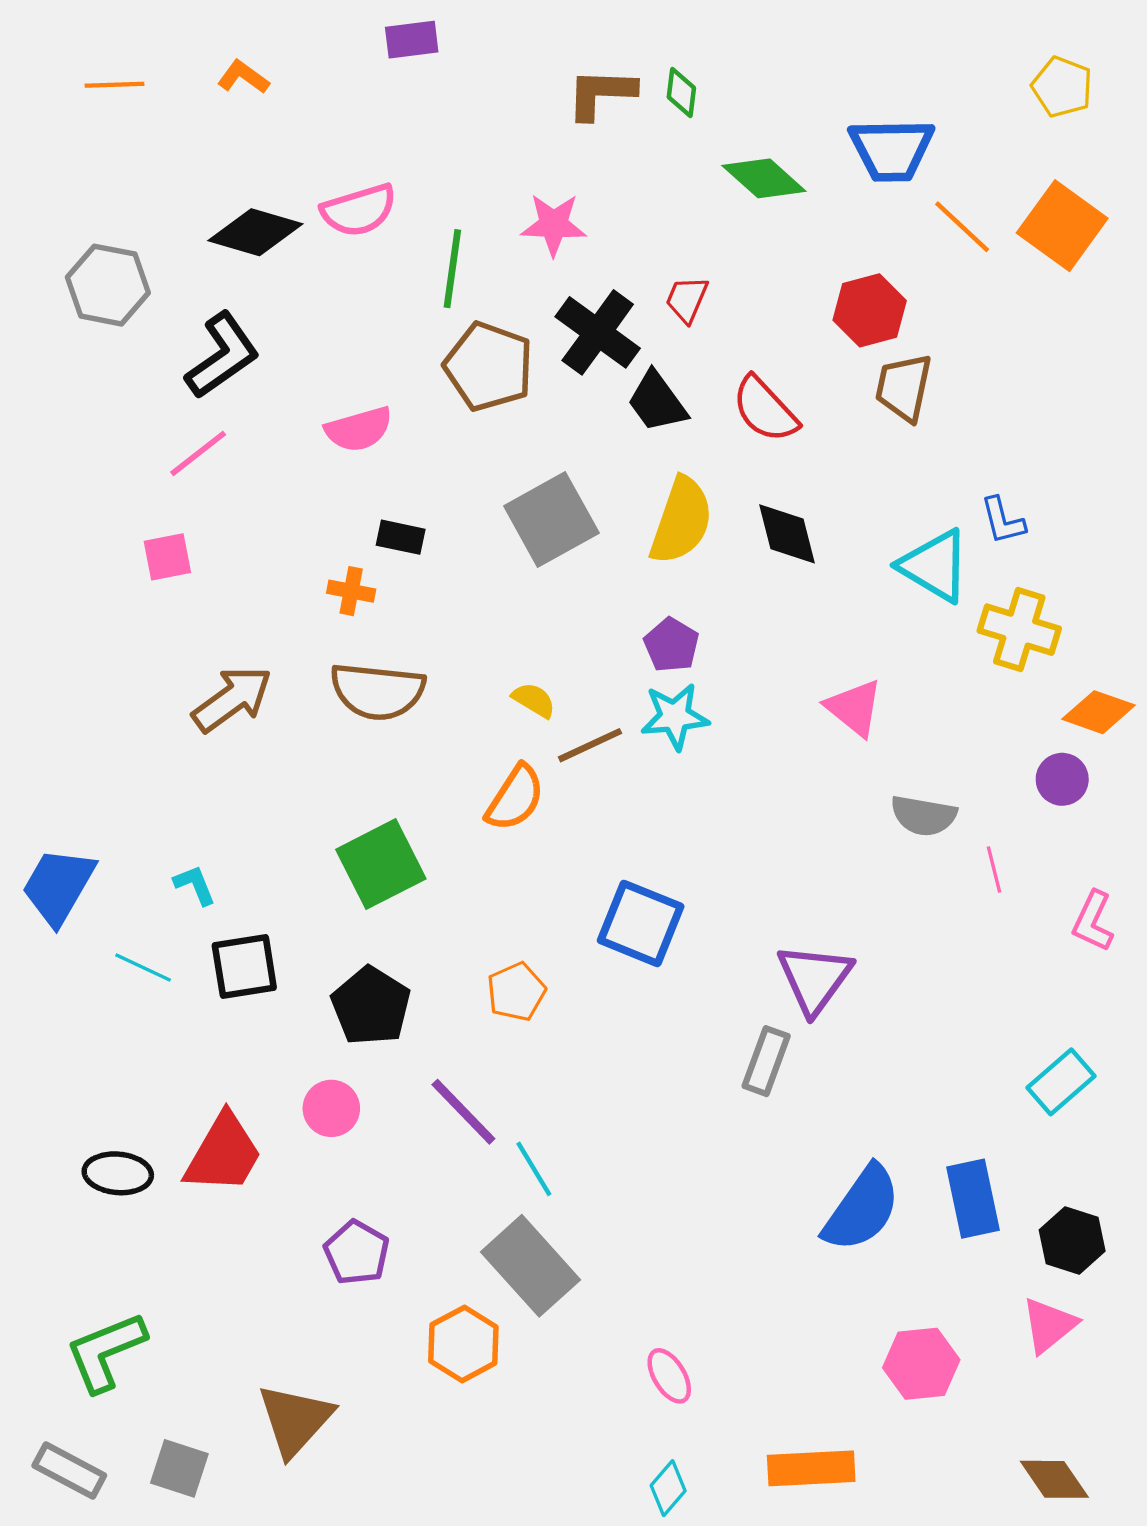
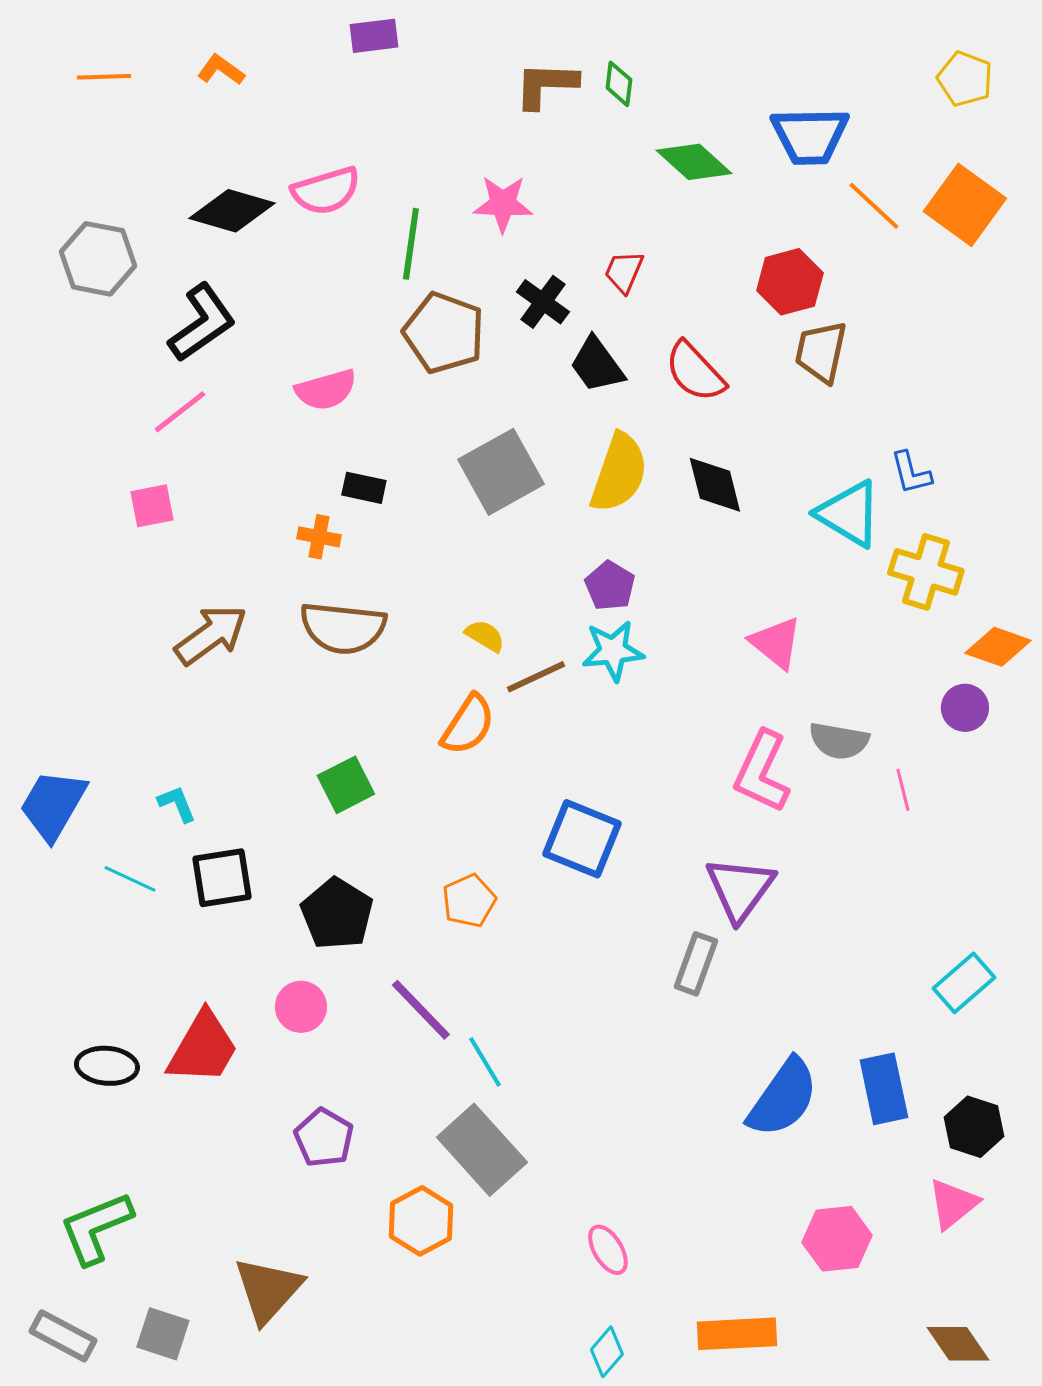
black cross: (598, 332) -> (543, 302), size x0.7
green square: (381, 864) -> (346, 785), size x0.7
pink L-shape: (1093, 921) -> (762, 772), moved, size x1.5

